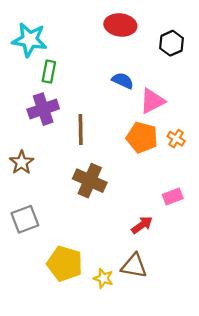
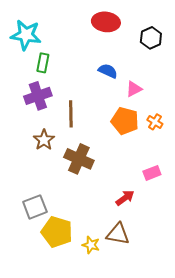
pink triangle: (152, 101) -> (134, 89), size x0.7
brown star: (22, 162) -> (44, 140), moved
gray square: (25, 219) -> (35, 207), moved

